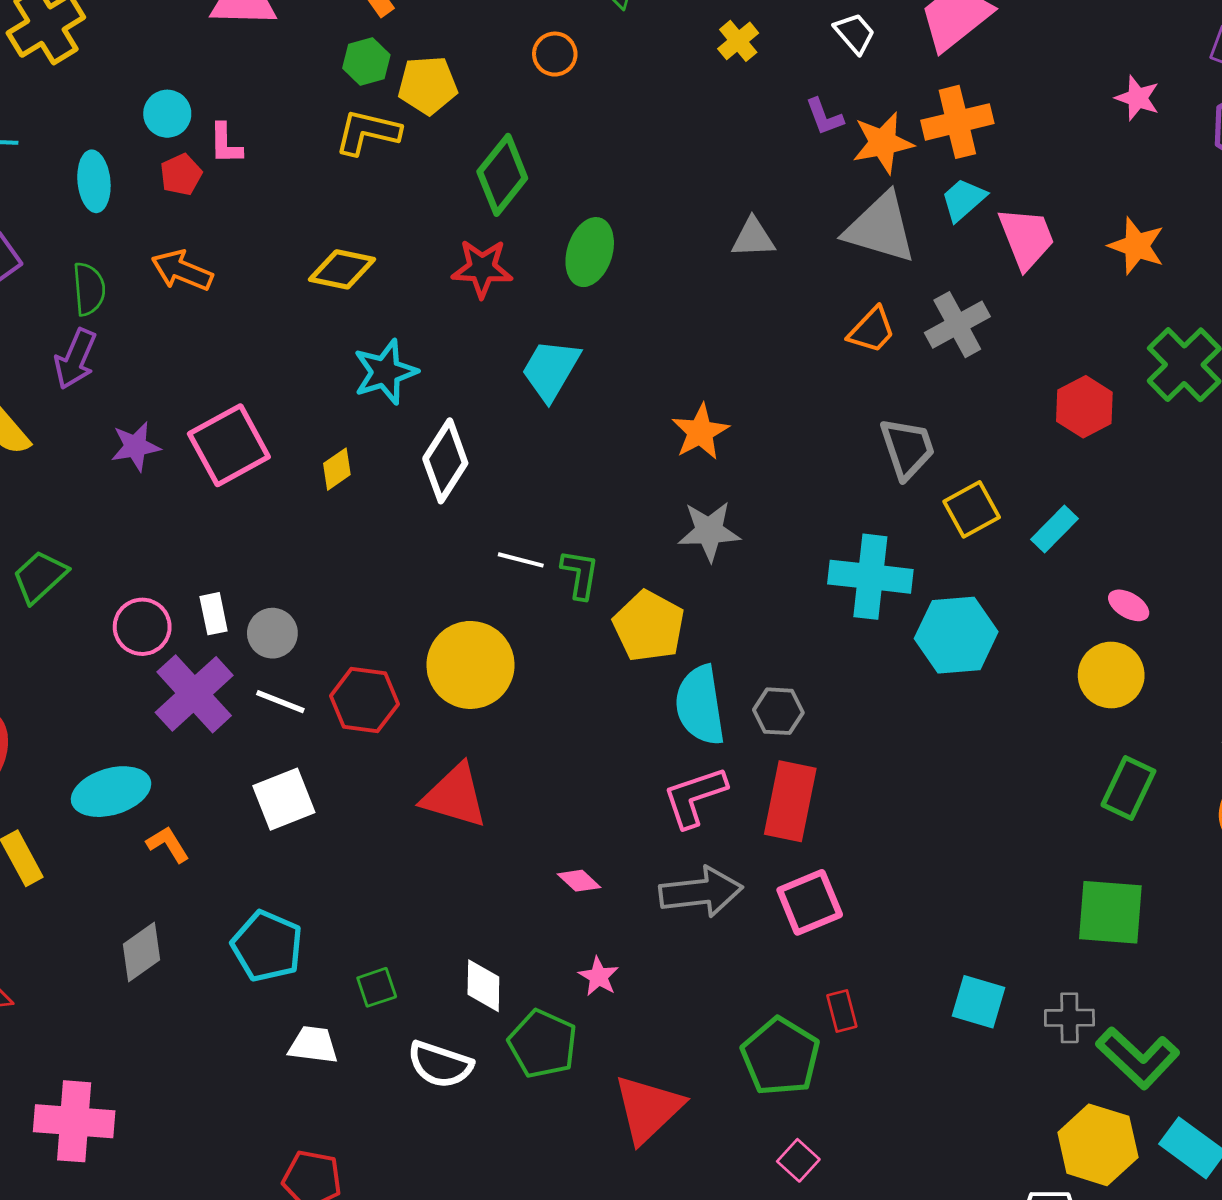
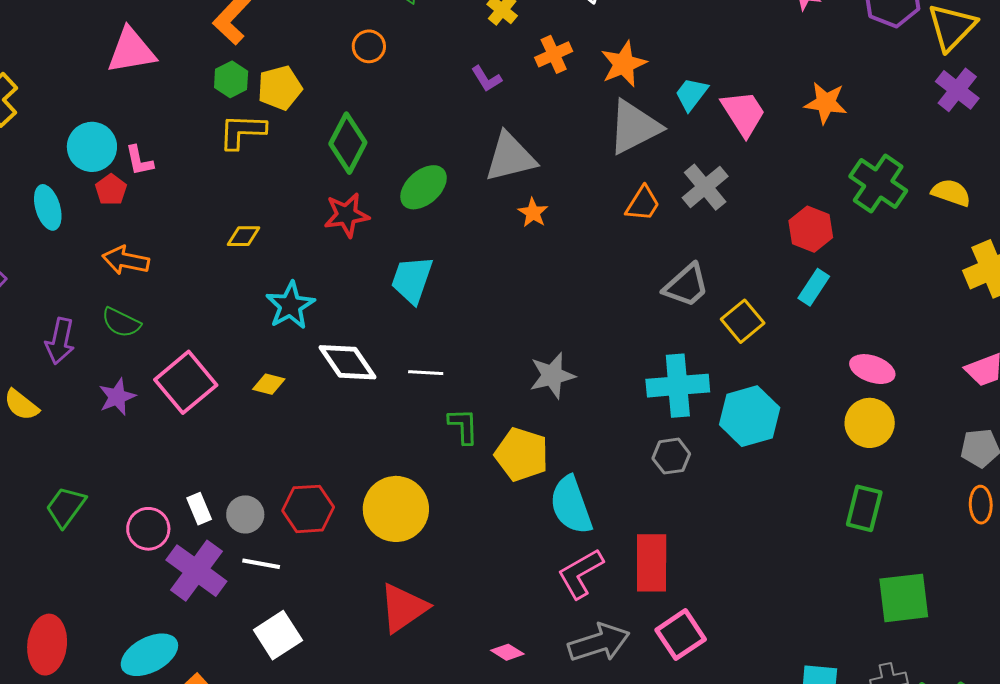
cyan circle: (167, 114) -> (92, 147), size x1.4
purple L-shape: (824, 117) -> (486, 79), moved
orange cross: (957, 122) -> (554, 54), moved, size x0.7
gray triangle: (880, 228) -> (634, 127), turned -32
gray triangle: (753, 238) -> (510, 157), moved, size x1.6
green ellipse: (590, 252) -> (424, 187), turned 42
yellow diamond: (342, 269) -> (243, 236), size x0.7
green semicircle: (89, 289) -> (121, 323), moved, turned 132
orange star: (700, 432) -> (533, 213), moved, size x0.7
gray trapezoid: (907, 448) -> (686, 286), turned 78
white diamond: (445, 461) -> (348, 362), turned -56
yellow diamond: (337, 469) -> (269, 384), turned 60
cyan rectangle: (1054, 529) -> (814, 287), moved
white line: (521, 560) -> (426, 373), moved
pink ellipse: (1129, 605) -> (872, 369), size x1.4
red hexagon: (364, 700) -> (308, 509), moved
gray hexagon: (778, 711) -> (671, 456), moved
green rectangle: (1128, 788) -> (864, 508), moved
red triangle: (455, 796) -> (403, 608), turned -40

